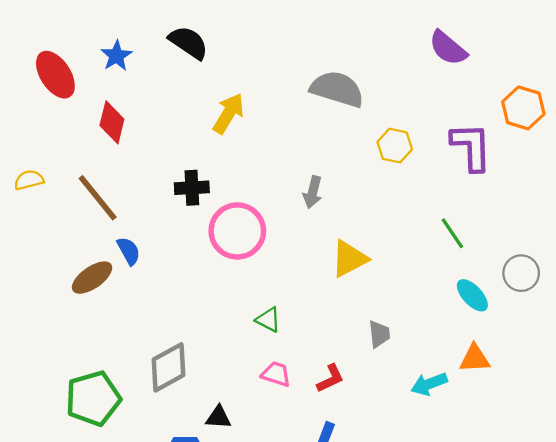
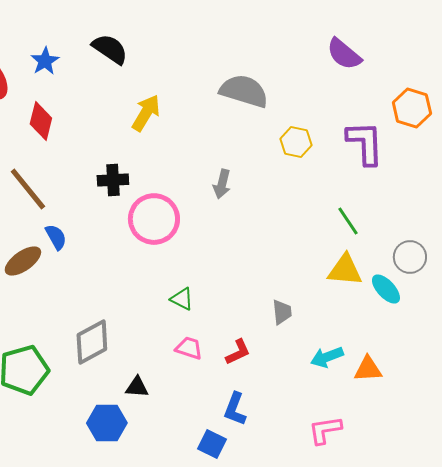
yellow triangle: (349, 259) -> (345, 270), moved, turned 33
cyan ellipse: (472, 295) -> (386, 289), moved
orange triangle: (475, 358) -> (368, 369), moved

